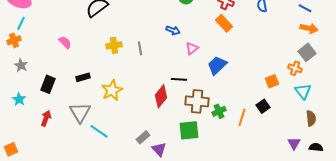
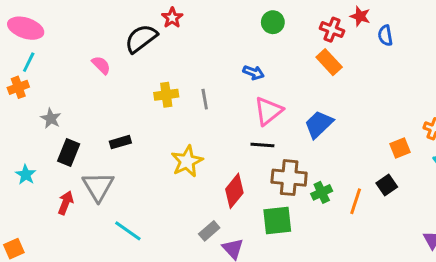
pink semicircle: (65, 42) -> (101, 65), moved
pink triangle: (192, 48) -> (268, 111), moved, size x1.5
gray star: (21, 65) -> (51, 118), moved
yellow star: (112, 90) -> (187, 161), moved
red diamond: (161, 96) -> (234, 191), moved
gray triangle: (80, 112) -> (98, 186), moved
cyan line: (99, 131) -> (128, 231), moved

